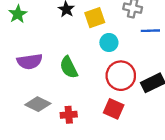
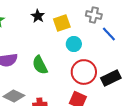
blue line: (150, 31) -> (109, 34), turned 49

